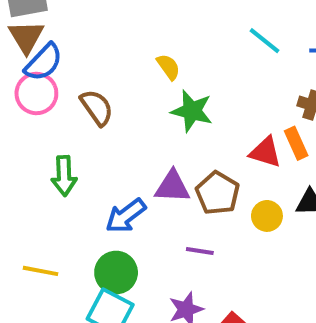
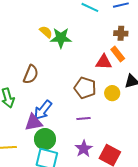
brown semicircle: (97, 107) -> (31, 74), moved, turned 72
green star: (192, 111) -> (61, 38), moved
purple triangle: (172, 187) -> (34, 123), moved

